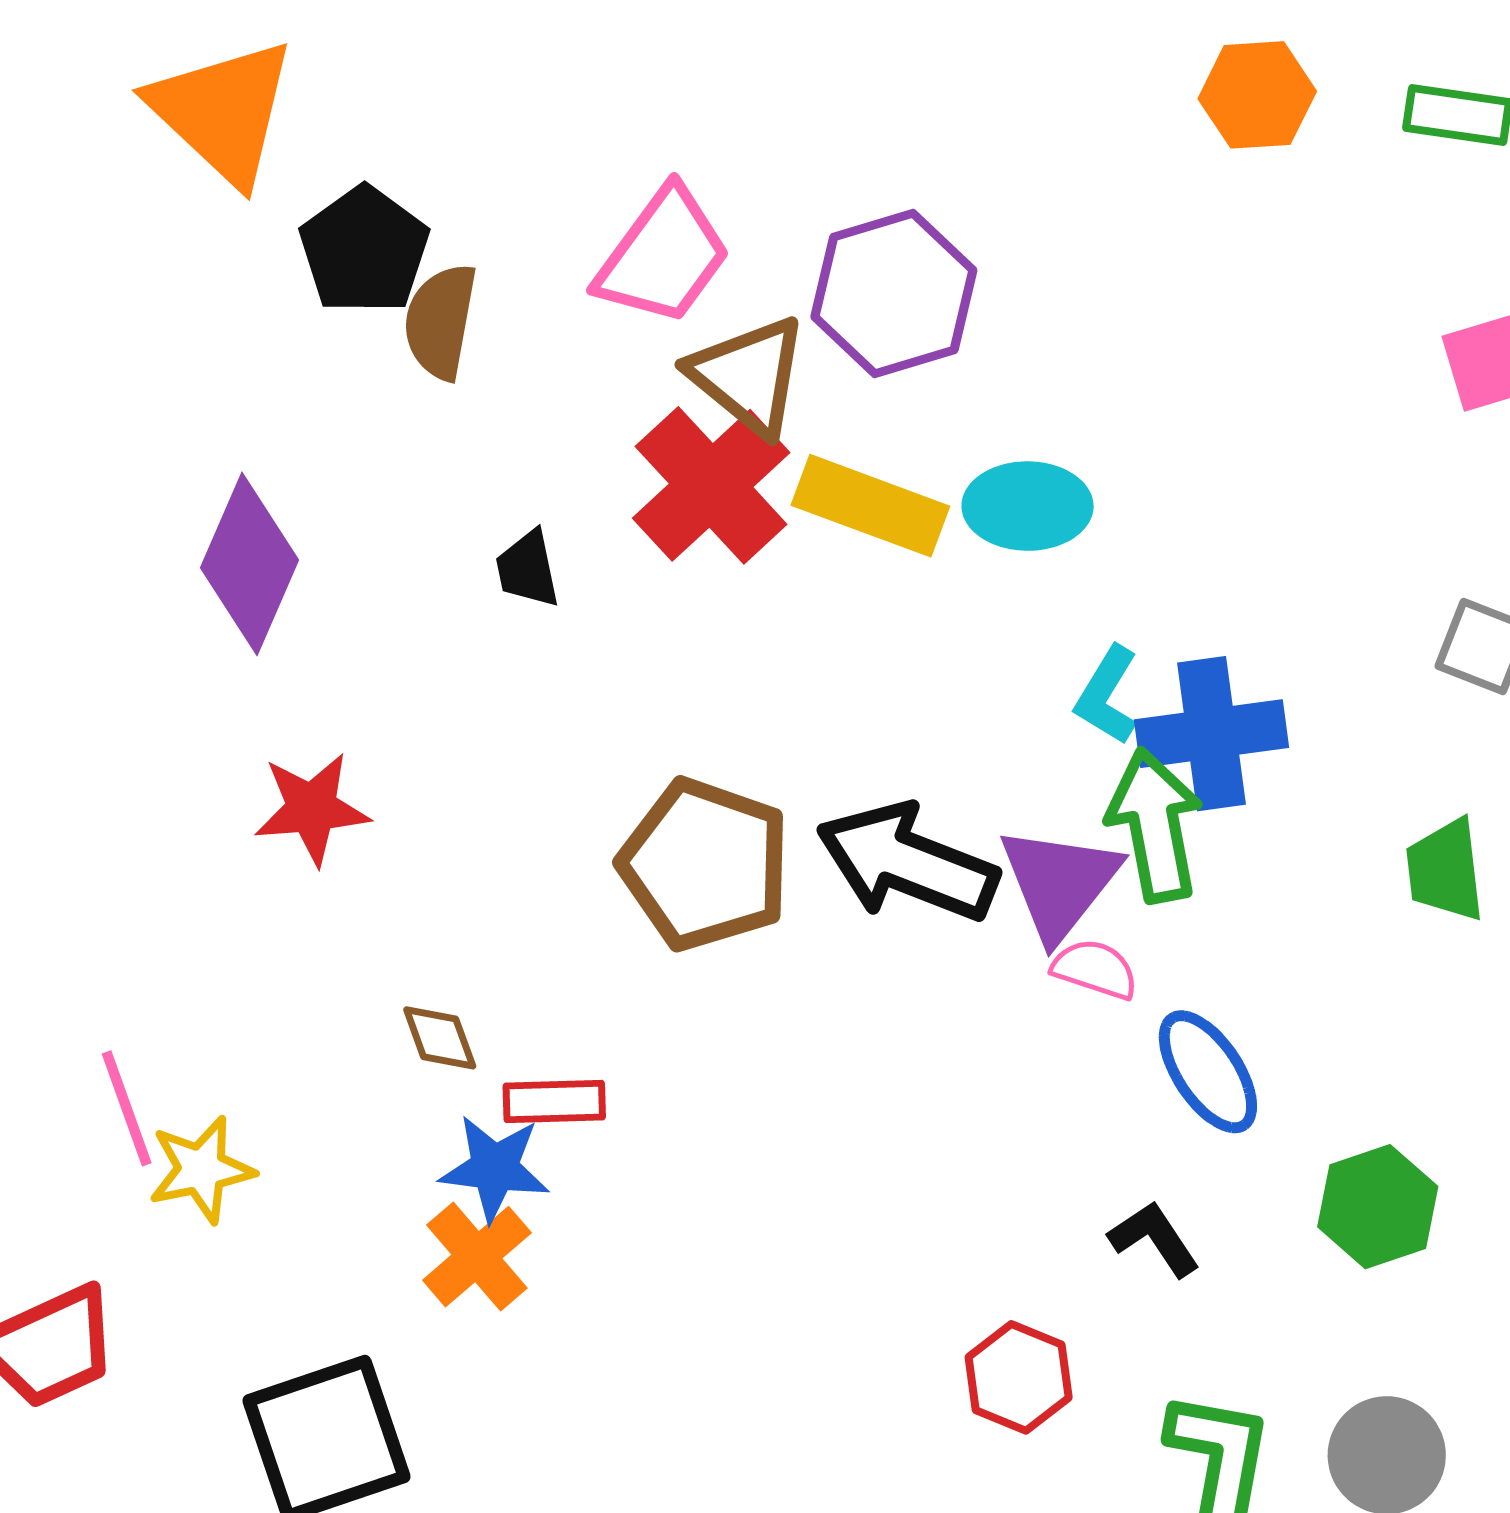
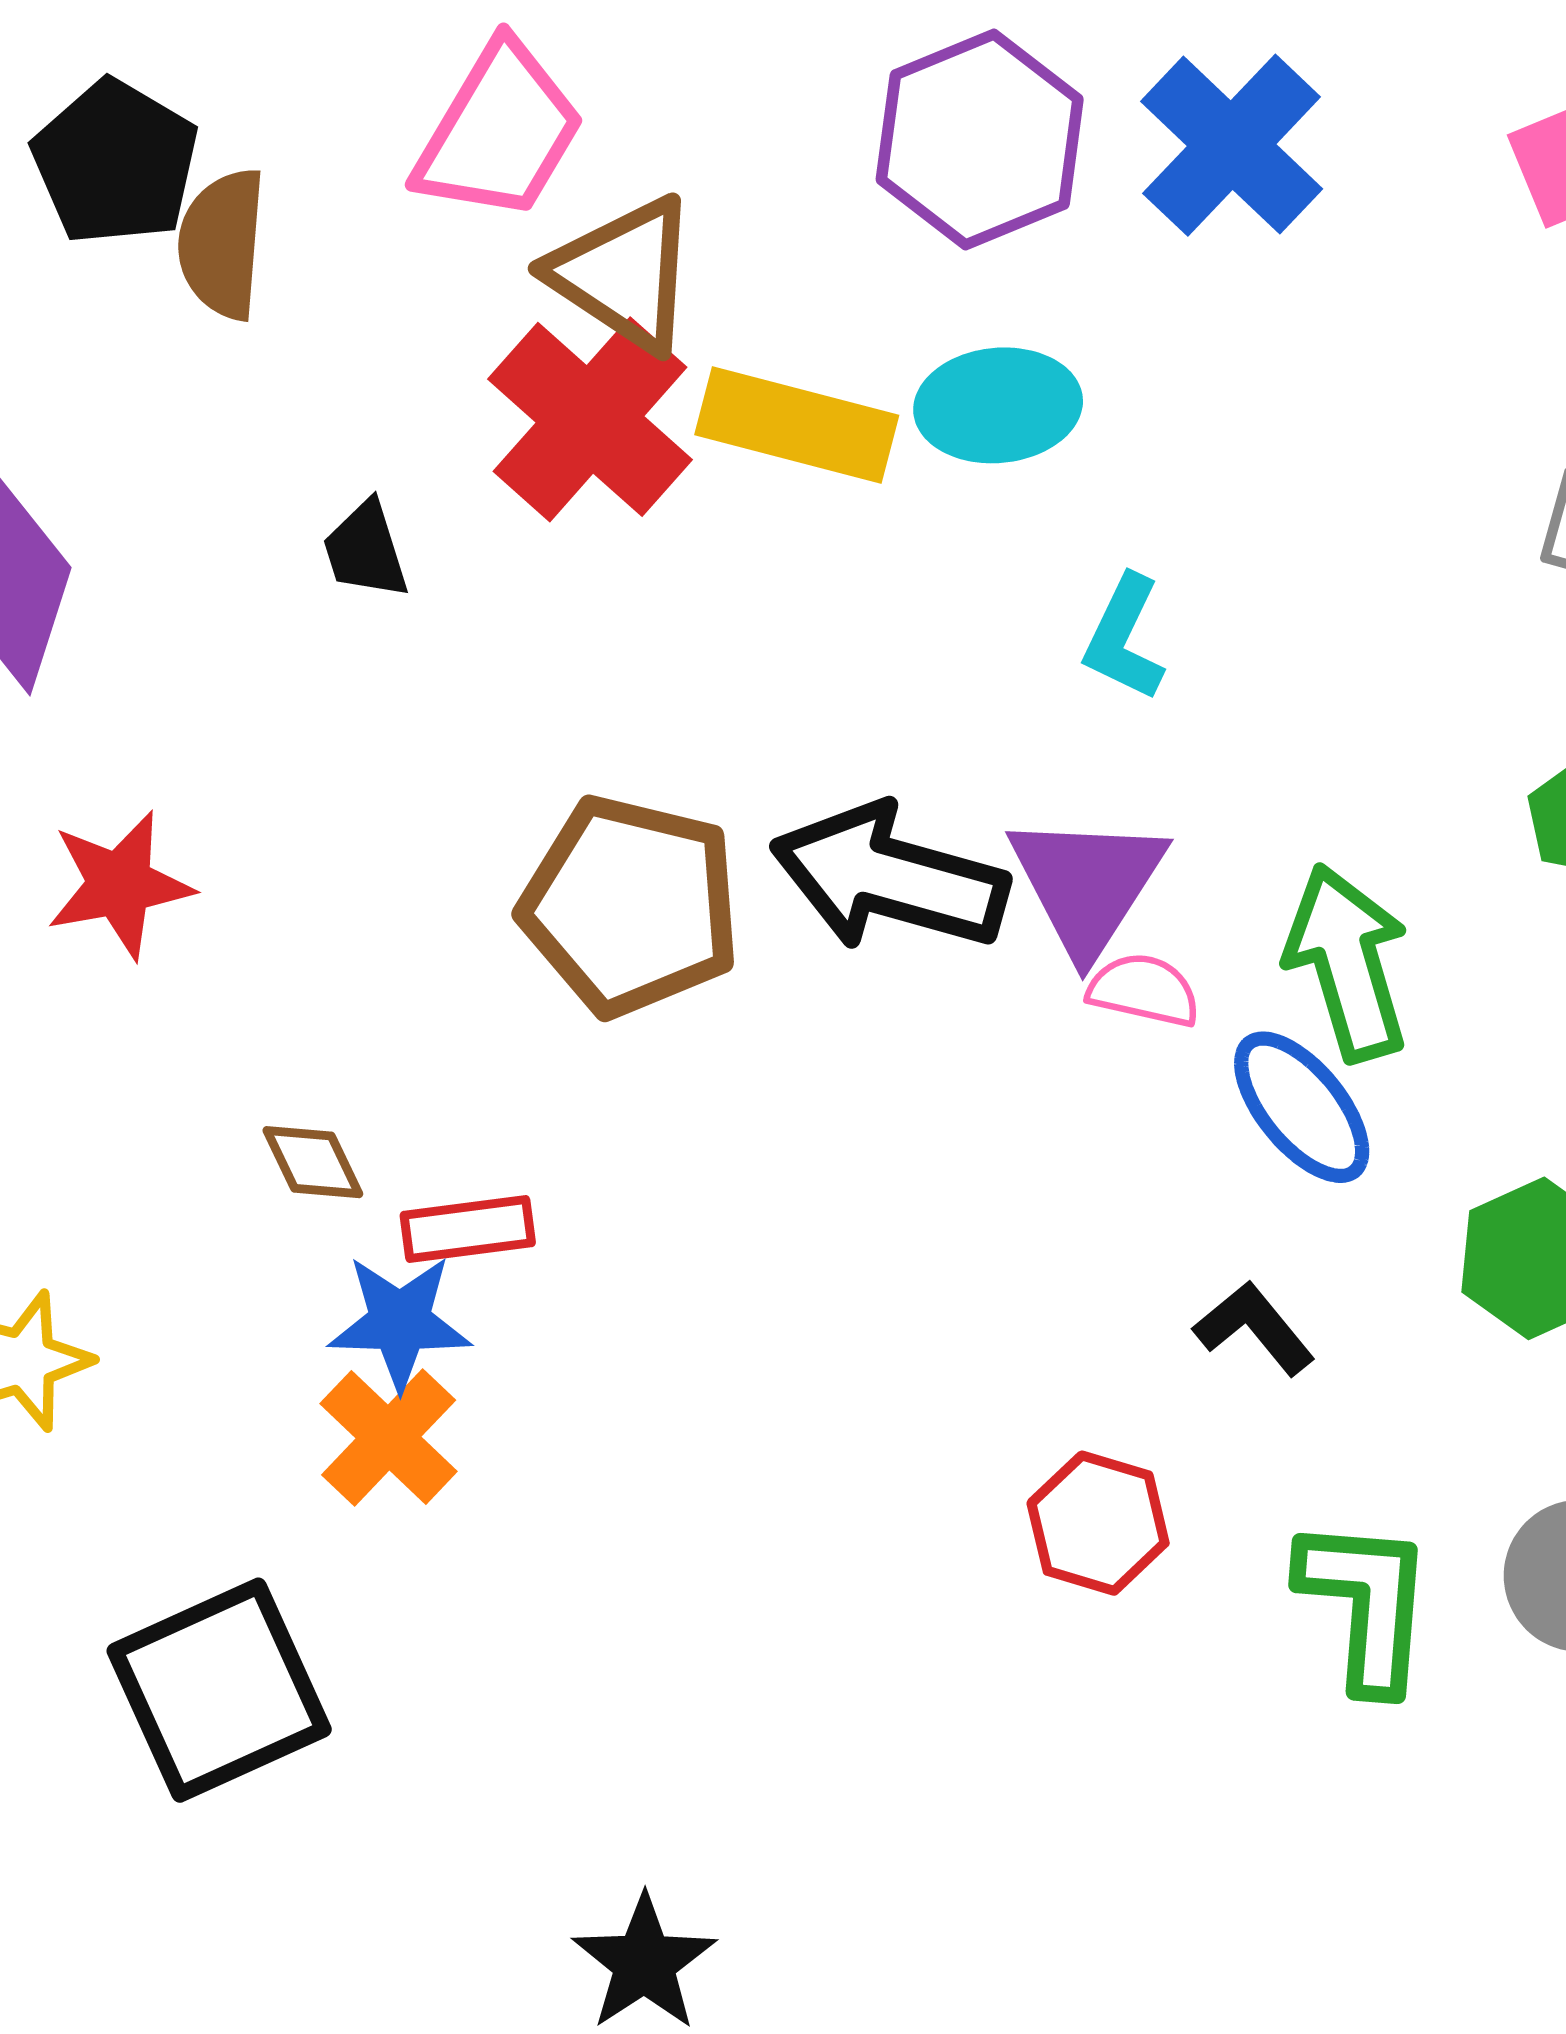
purple hexagon: (894, 294) -> (980, 139), moved
blue cross: (1212, 734) -> (1232, 145), moved, turned -33
green arrow: (1155, 825) -> (1347, 963), moved

